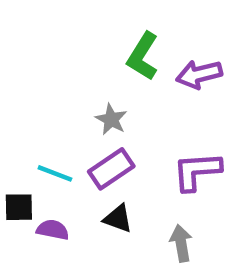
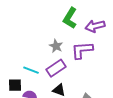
purple L-shape: (197, 171) -> (82, 50), moved

